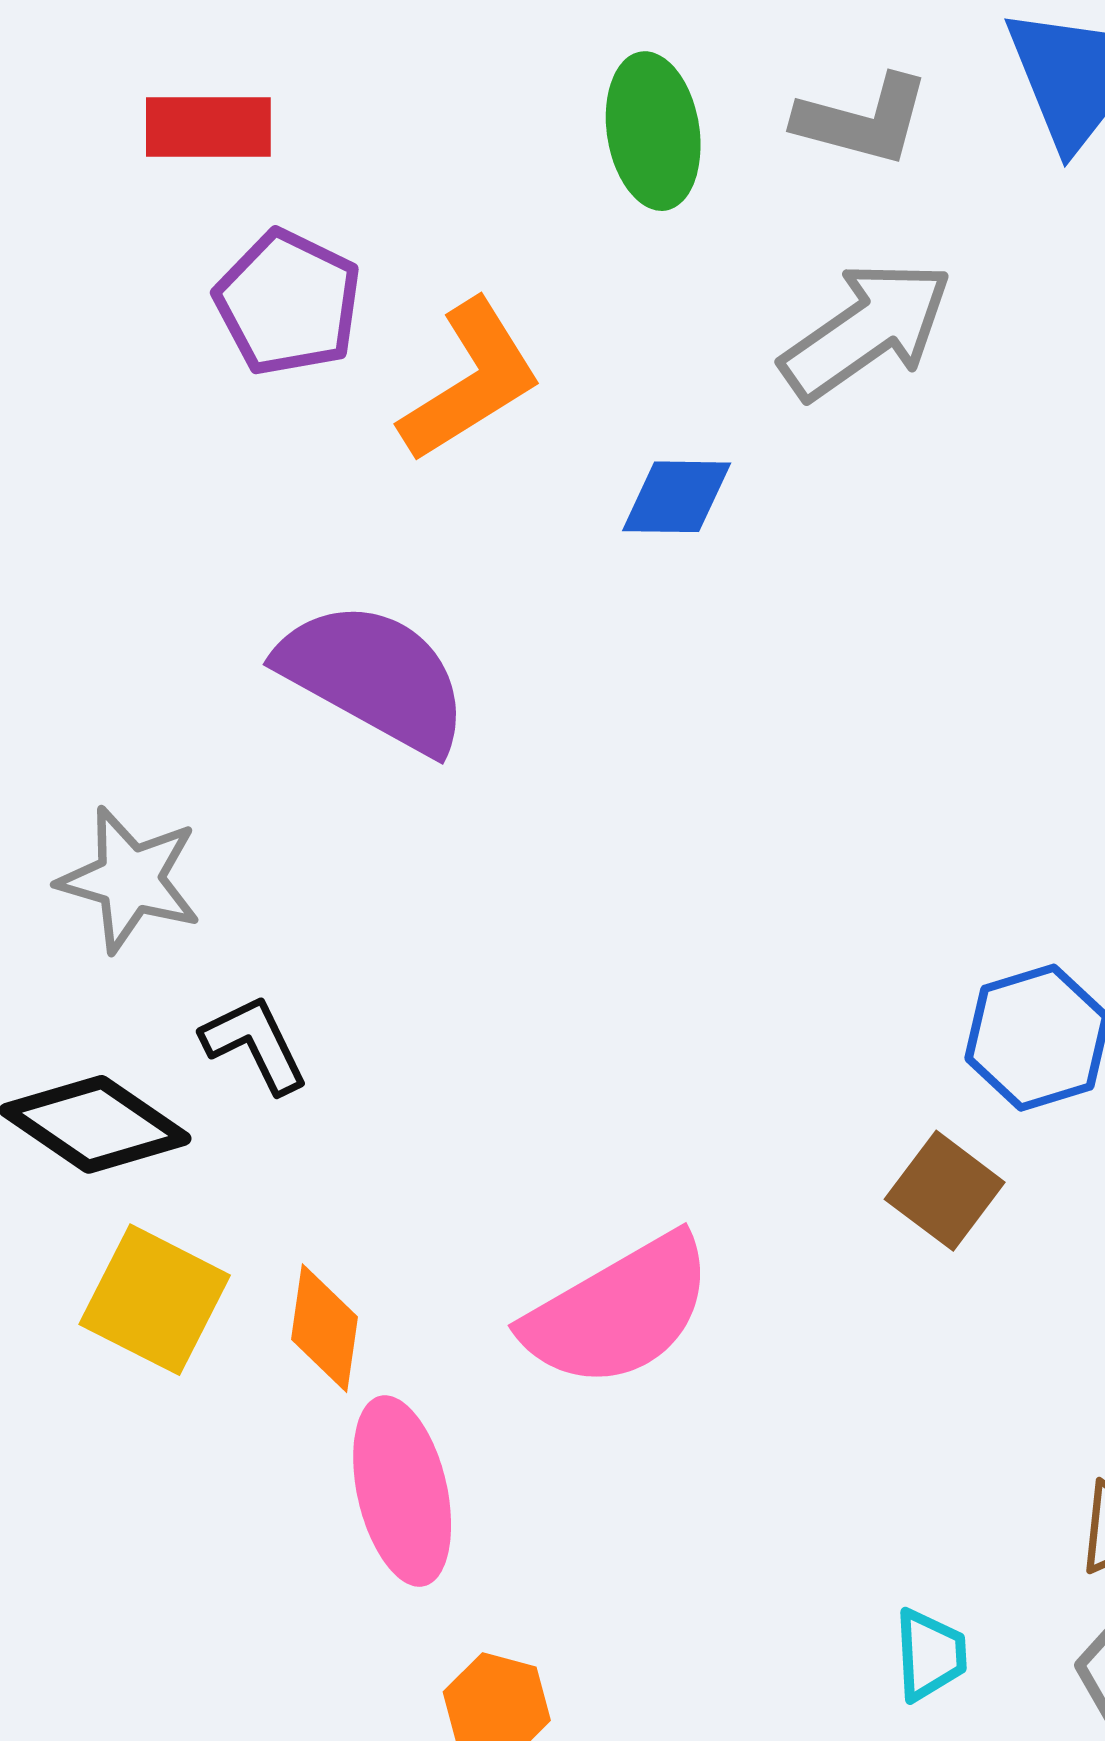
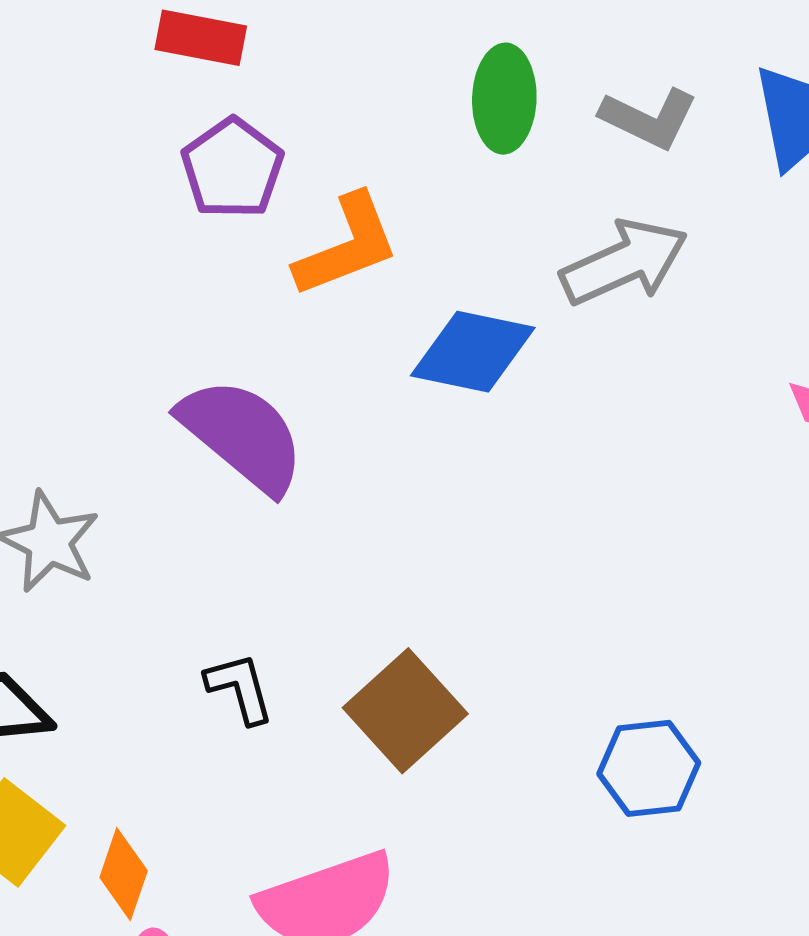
blue diamond: (677, 497) -> (473, 352), size x1.5
black L-shape: (255, 1044) -> (240, 688), moved
brown square: (945, 1191) -> (405, 711), moved, size x1.5

